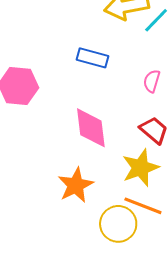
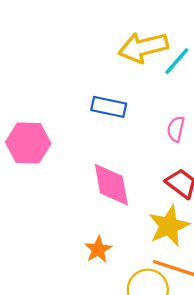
orange star: (76, 185) -> (98, 249), size x0.7

